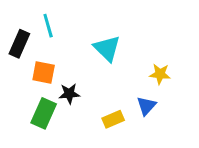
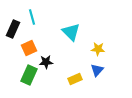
orange square: (44, 72) -> (29, 48), turned -35
yellow star: (160, 74) -> (98, 49), moved

